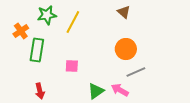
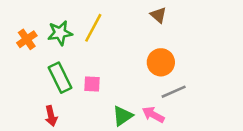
green star: (47, 15) -> (60, 33), moved
green rectangle: (37, 50) -> (60, 78), moved, turned -35

